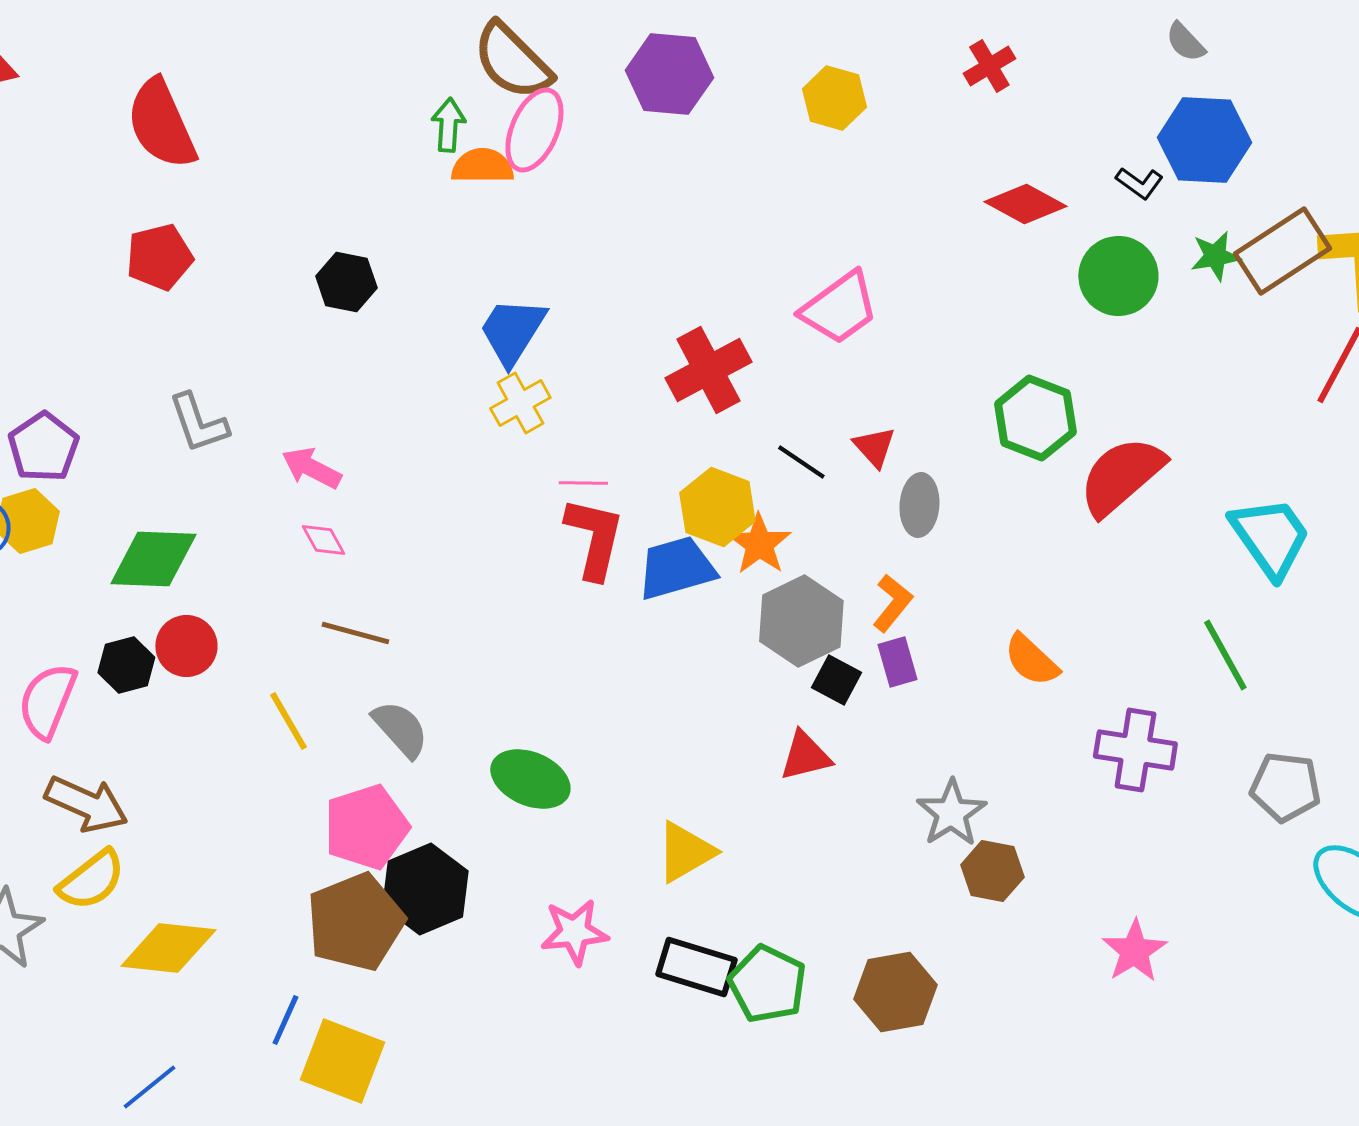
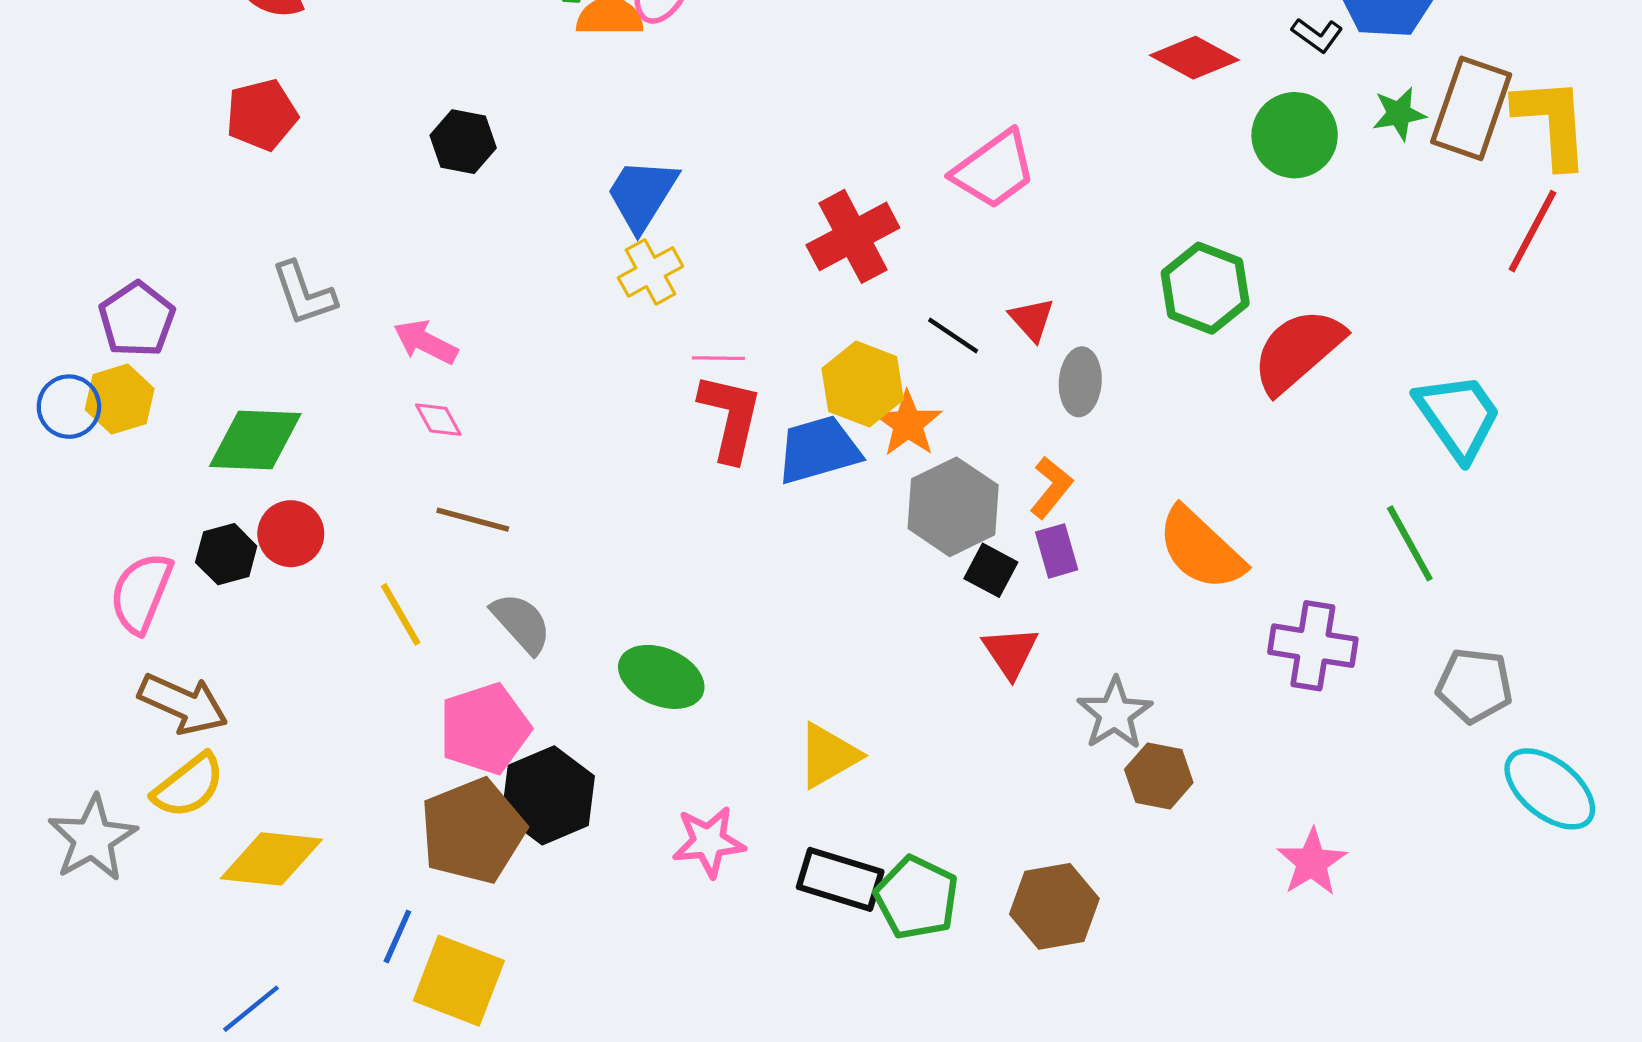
brown rectangle: (1282, 251) -> (1471, 108), turned -38
orange semicircle: (1031, 660) -> (1201, 549), size x1.5
red triangle: (805, 756) -> (1010, 652), moved, turned -50

